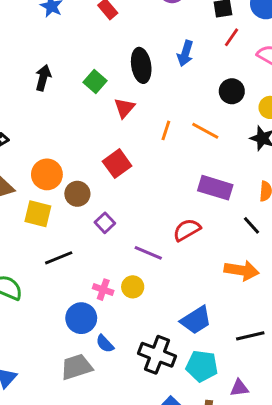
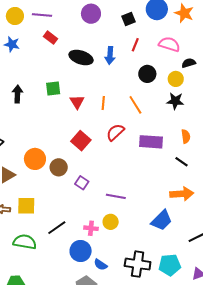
red line: (231, 37) -> (135, 45), moved
black ellipse: (141, 65) -> (81, 57), moved, turned -50
green square: (95, 81) -> (53, 89), turned -35
orange line: (166, 130) -> (103, 103), moved
orange line: (205, 131) -> (135, 105), turned 42
yellow square: (38, 214) -> (26, 206), moved
red semicircle: (187, 230) -> (115, 132), moved
black line: (59, 258) -> (57, 228), moved
blue trapezoid: (196, 320) -> (162, 220), moved

